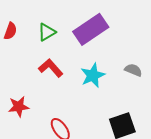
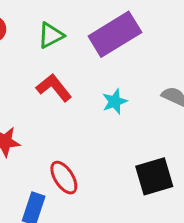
cyan star: (93, 75) -> (115, 101), size x0.7

